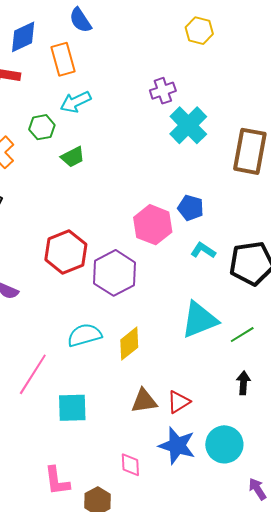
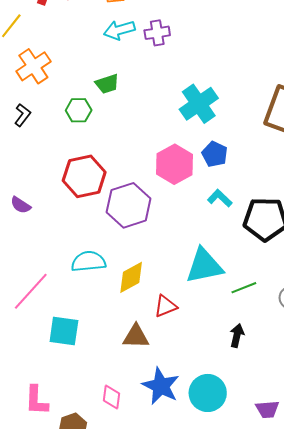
purple cross: (163, 91) -> (157, 33), moved
cyan cross: (188, 125) -> (199, 104), moved
green hexagon: (42, 127) -> (79, 110), moved
red triangle: (179, 402) -> (165, 306), moved

